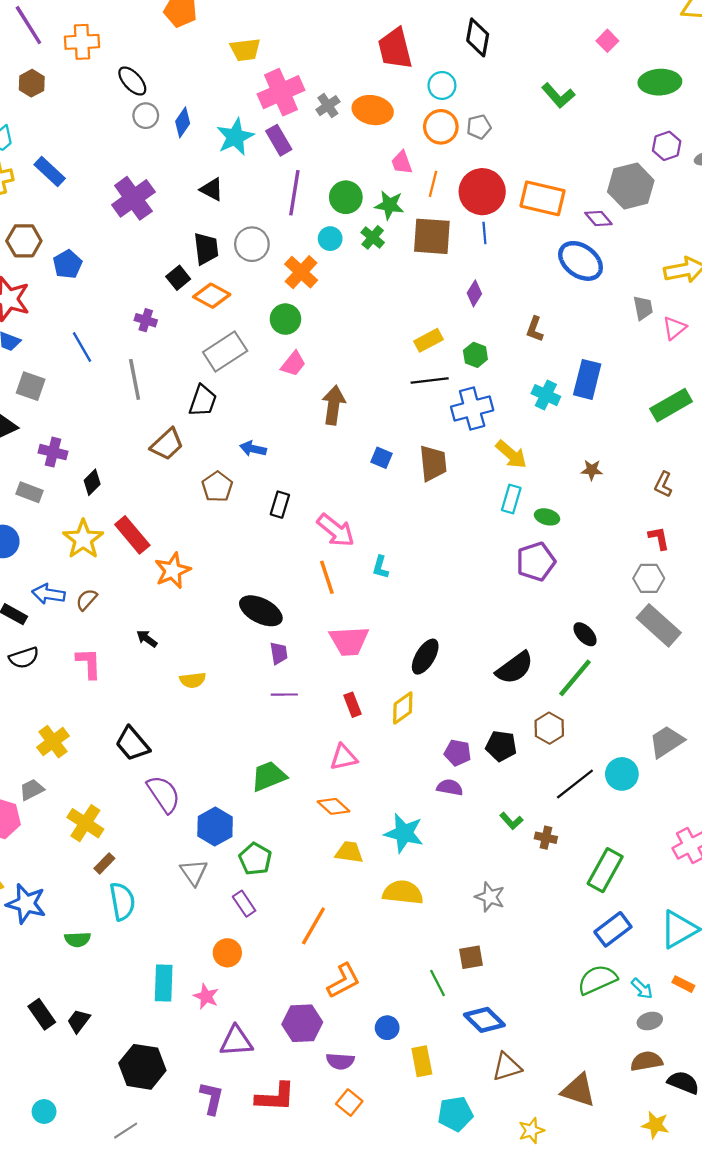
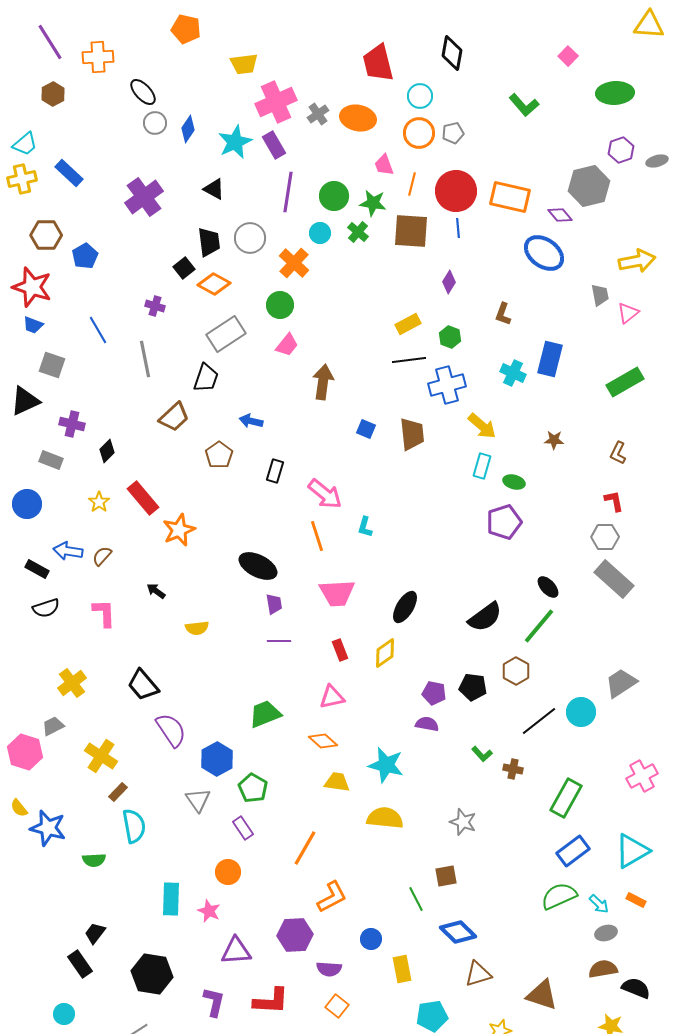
yellow star: (83, 539) -> (99, 502), size x0.6
black rectangle: (42, 1014) -> (80, 964), moved

